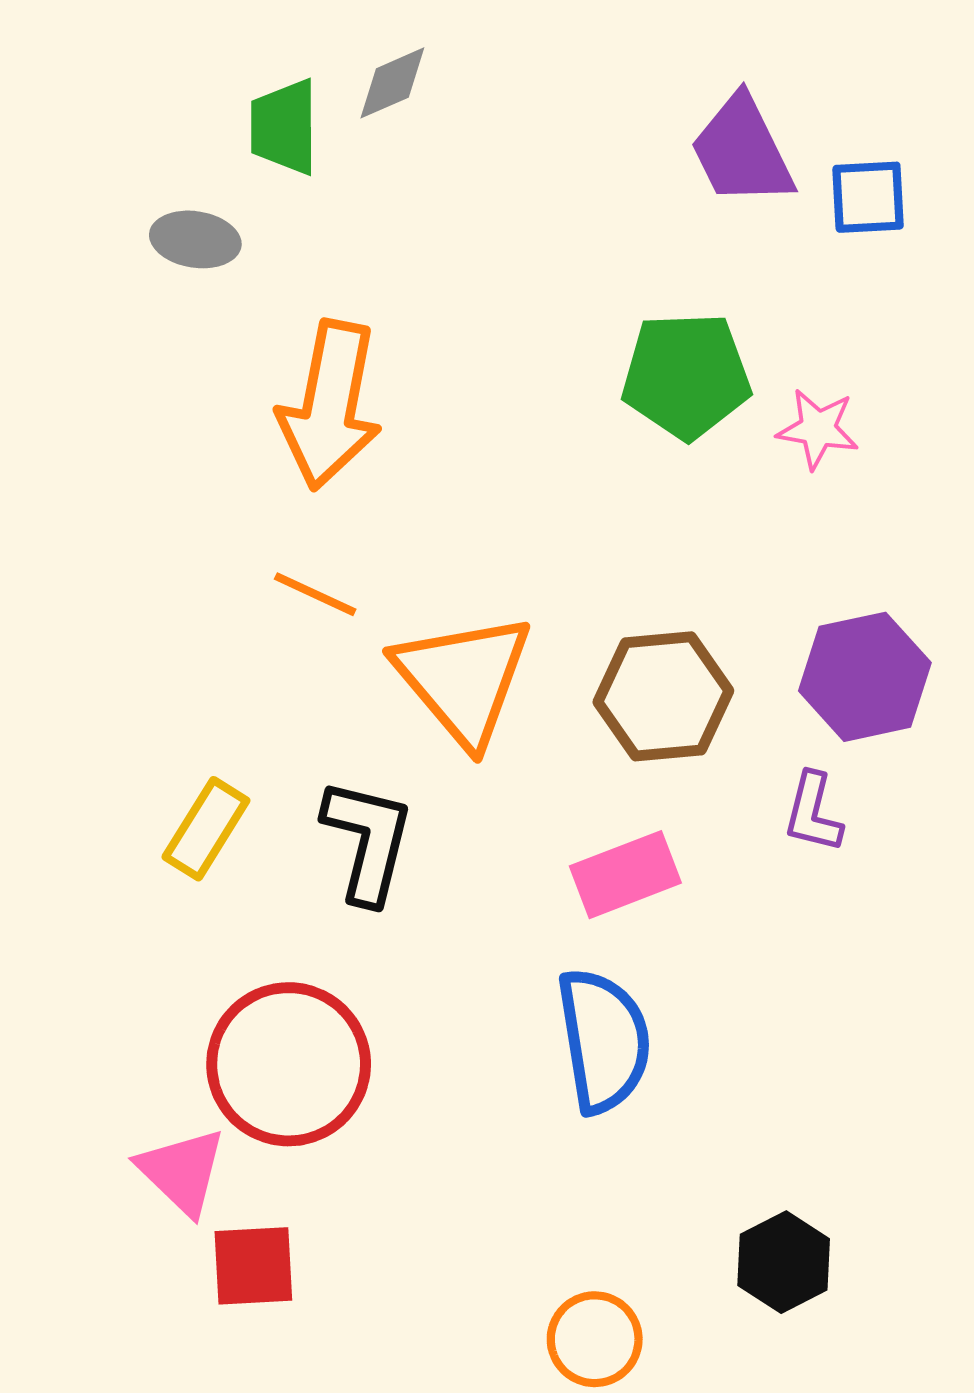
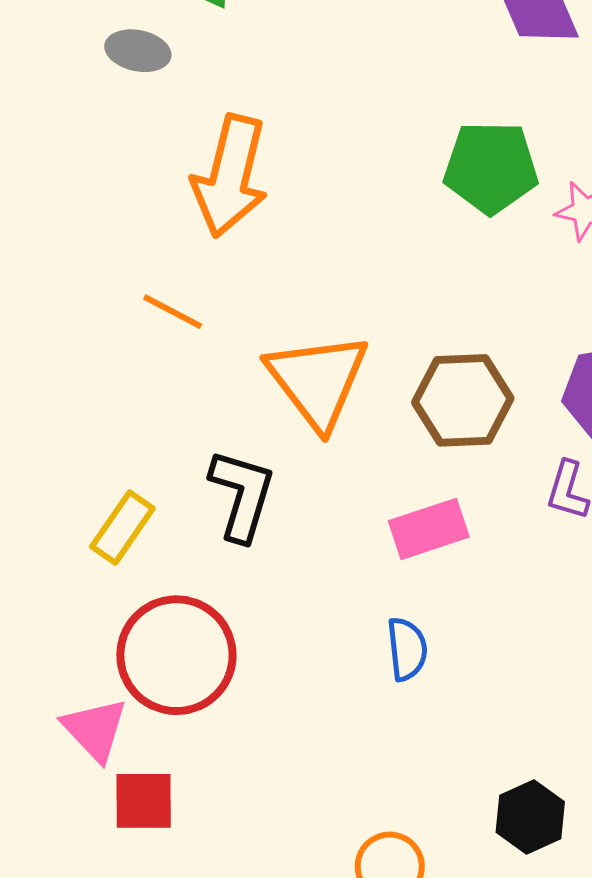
orange line: (315, 594) -> (173, 312), moved
yellow rectangle: (206, 829) -> (122, 527), moved
blue semicircle: (604, 1040) -> (407, 649), size x0.6

